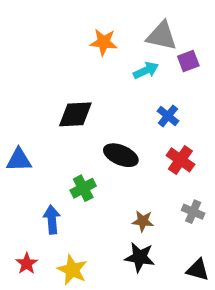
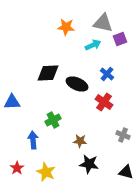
black ellipse: (121, 155) -> (77, 84), moved
red cross: (180, 160) -> (104, 102), moved
brown star: (143, 221) -> (80, 141), moved

